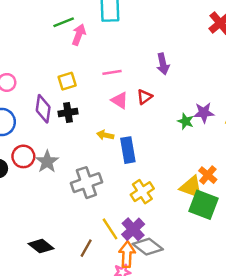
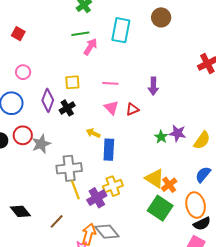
black cross: (68, 113) -> (67, 108), turned -35
yellow triangle: (191, 187) -> (155, 178), moved
yellow line: (110, 229) -> (75, 190), moved
purple cross: (133, 229) -> (97, 198), moved

